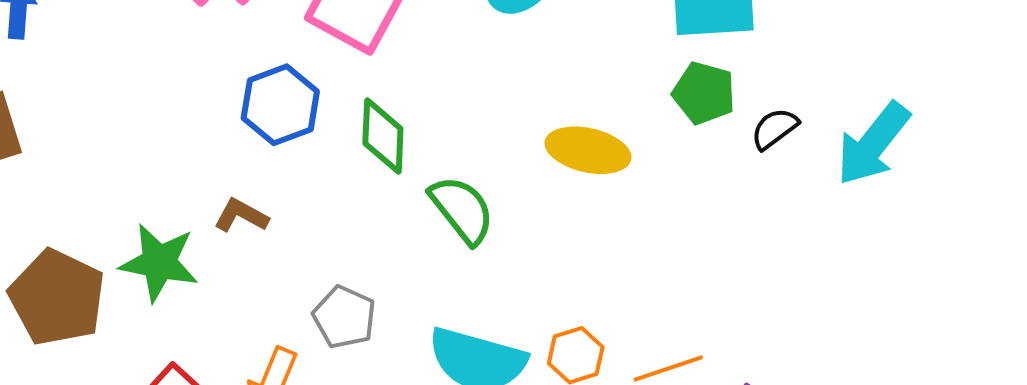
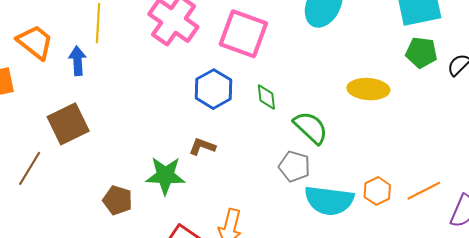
green diamond: (383, 136) -> (266, 97), size x0.7
brown pentagon: (57, 297) -> (118, 200), size x0.6
gray pentagon: (344, 317) -> (294, 166), moved

